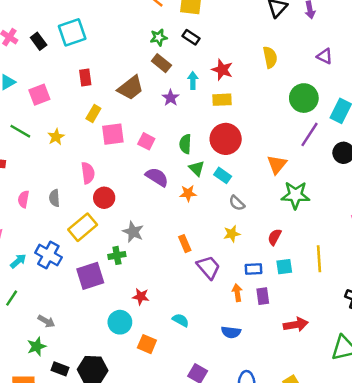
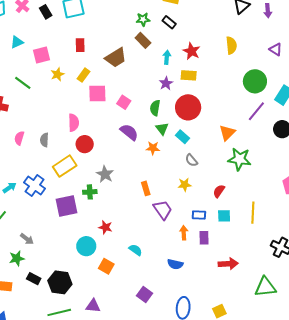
purple star: (171, 98) -> (166, 83), moved
yellow star: (56, 137) -> (57, 74), moved

